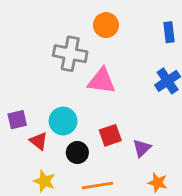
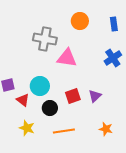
orange circle: (106, 25) -> (80, 21), moved
purple triangle: (142, 148) -> (95, 96), moved

